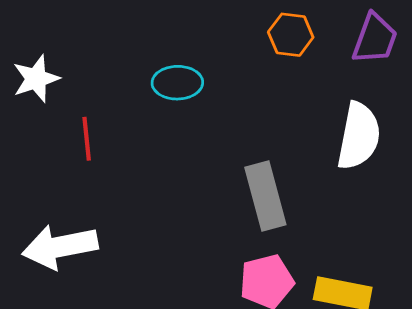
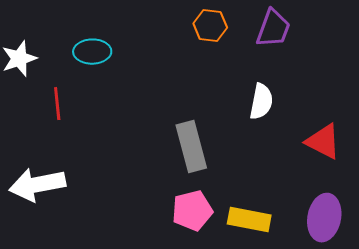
cyan ellipse: (177, 83) -> (92, 52), moved
white semicircle: (359, 136) -> (261, 102), size x0.7

